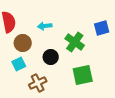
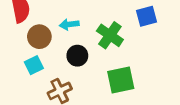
cyan arrow: (45, 26) -> (69, 24), moved

